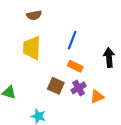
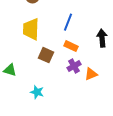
brown square: (56, 86) -> (46, 55), moved

